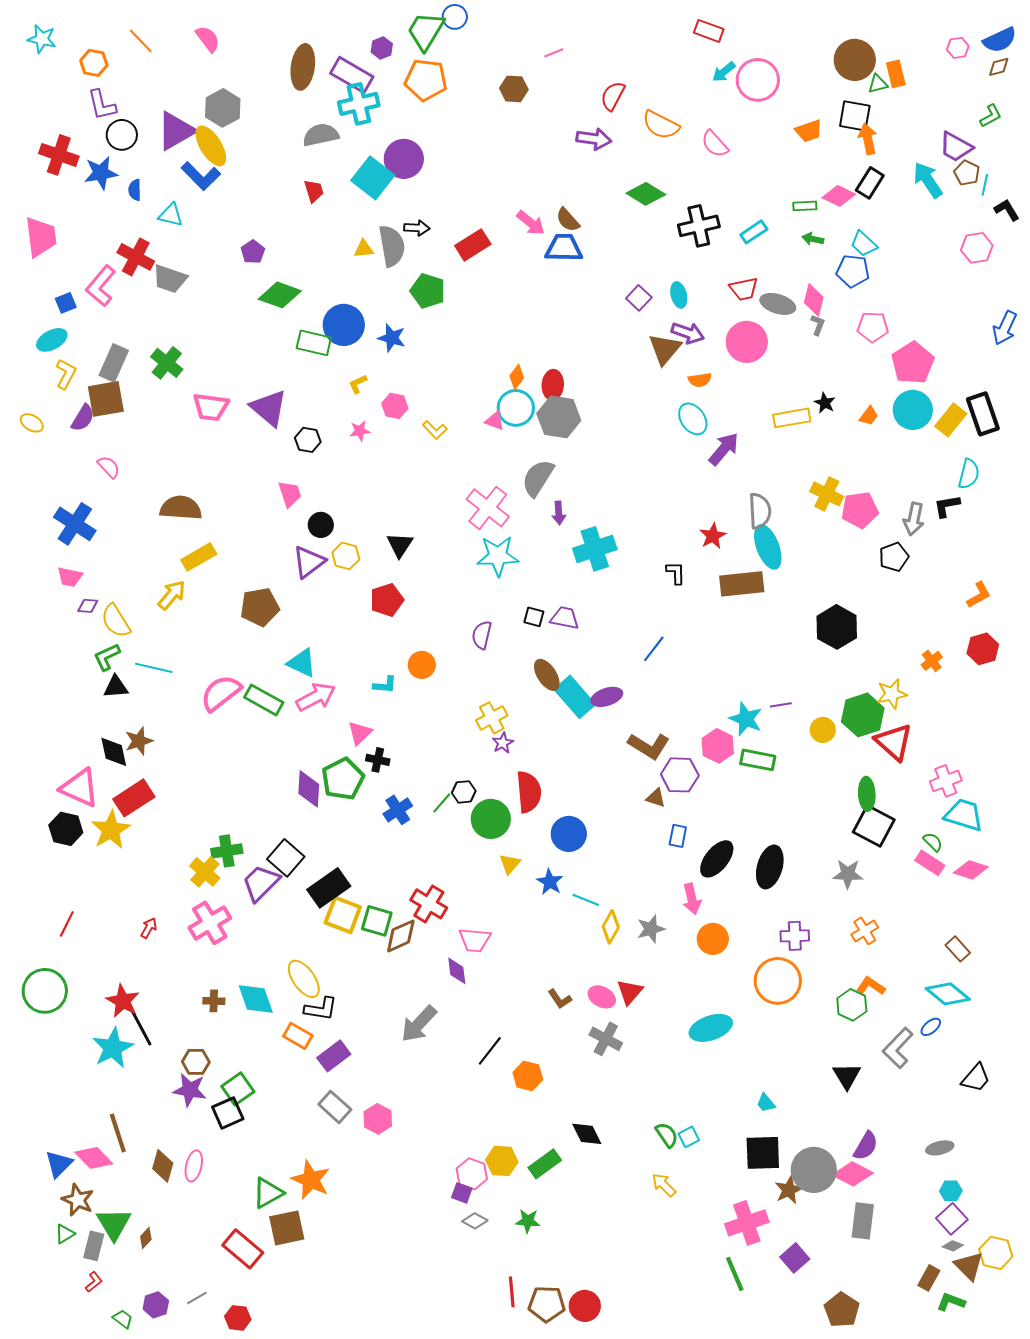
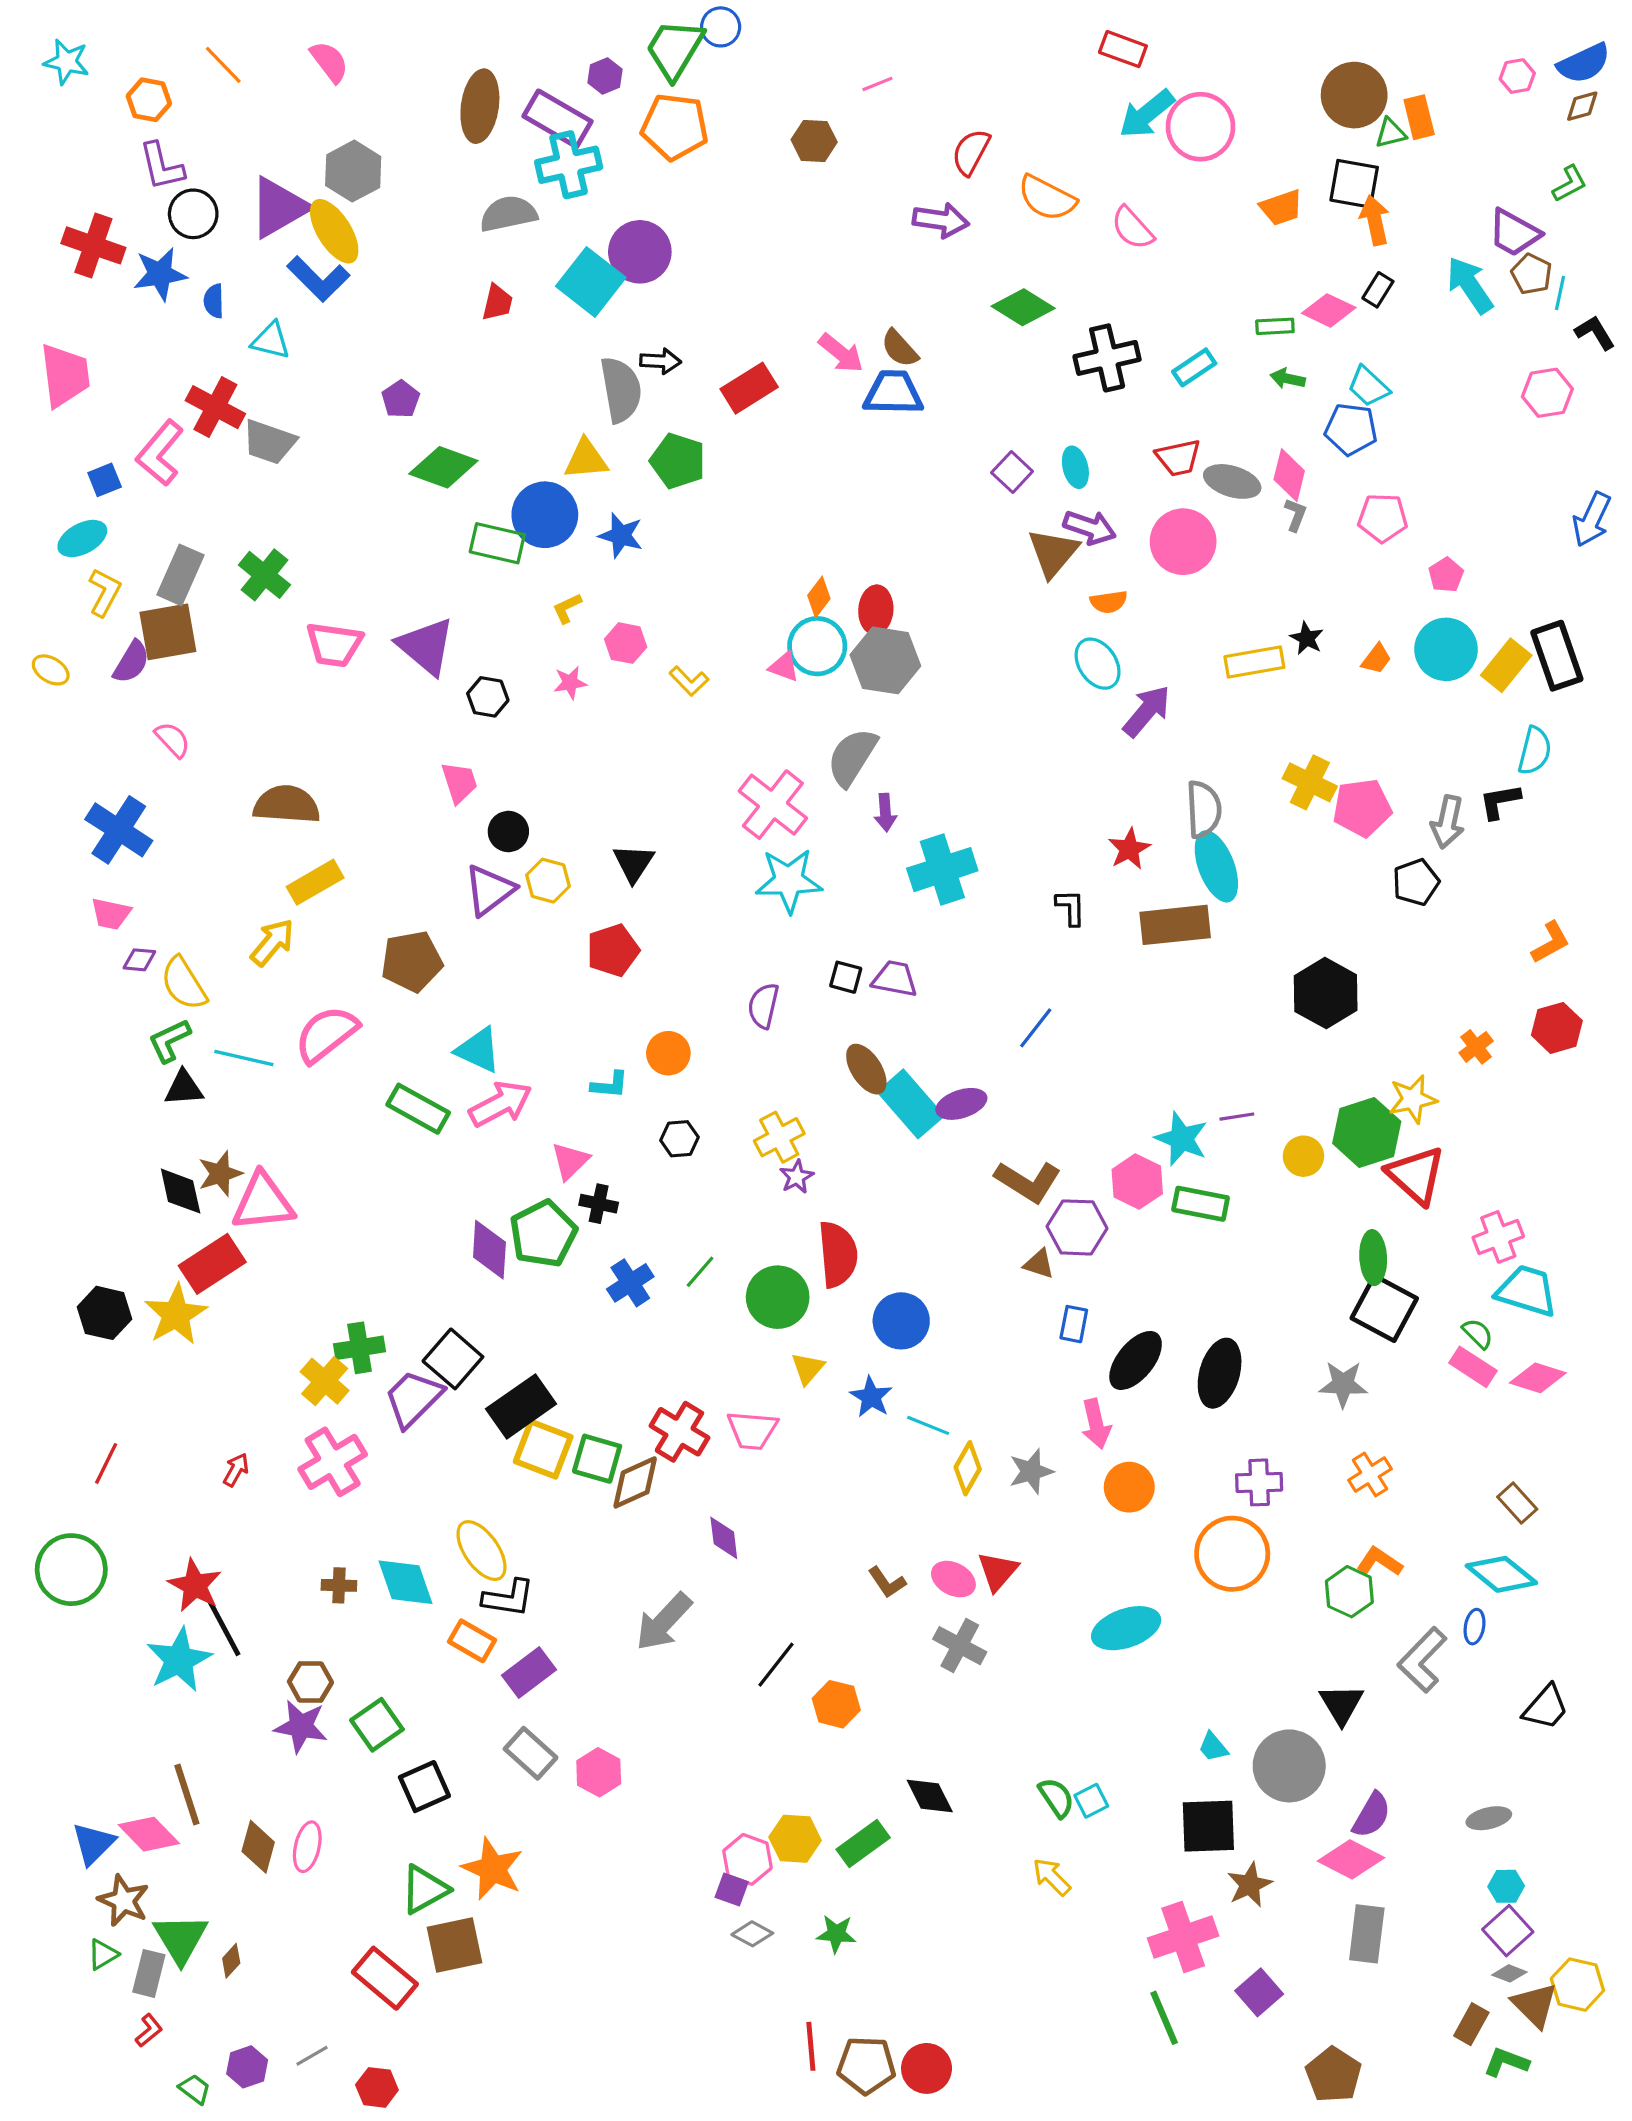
cyan arrow: (724, 72) -> (1147, 114), size x1.5
black rectangle: (870, 183) -> (1378, 290), size x0.7
red trapezoid: (314, 191) -> (497, 303), turned 30
yellow triangle: (364, 249) -> (586, 459), moved, size x1.4
pink pentagon: (913, 363) -> (1446, 575), size x0.5
pink semicircle: (221, 693) -> (326, 1034), moved
pink triangle: (80, 788) -> (263, 1202), moved, turned -30
black hexagon: (464, 792) -> (679, 1139), moved
pink trapezoid: (475, 940) -> (752, 1430), moved
blue ellipse: (931, 1027) -> (1475, 1627), turned -40
black square: (228, 1113) -> (424, 1787), moved
gray circle: (814, 1170) -> (1289, 1766), moved

